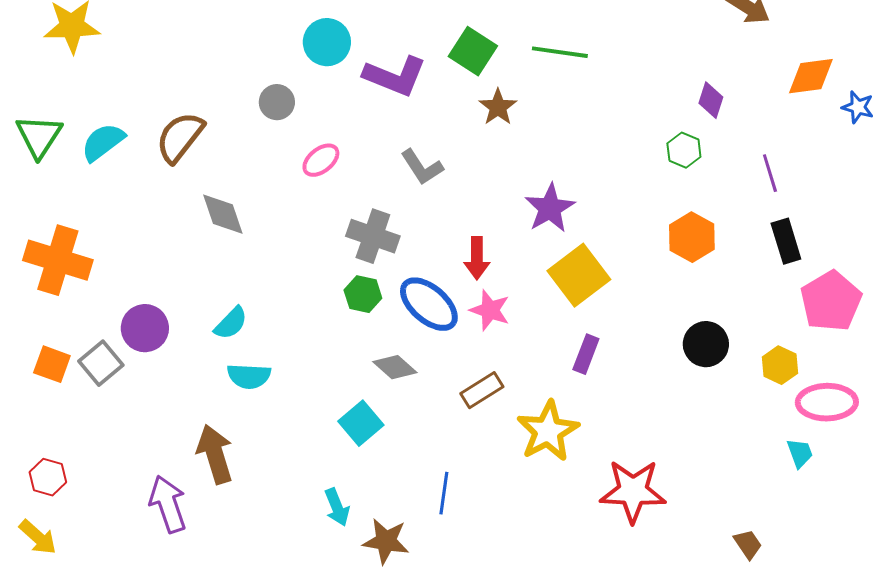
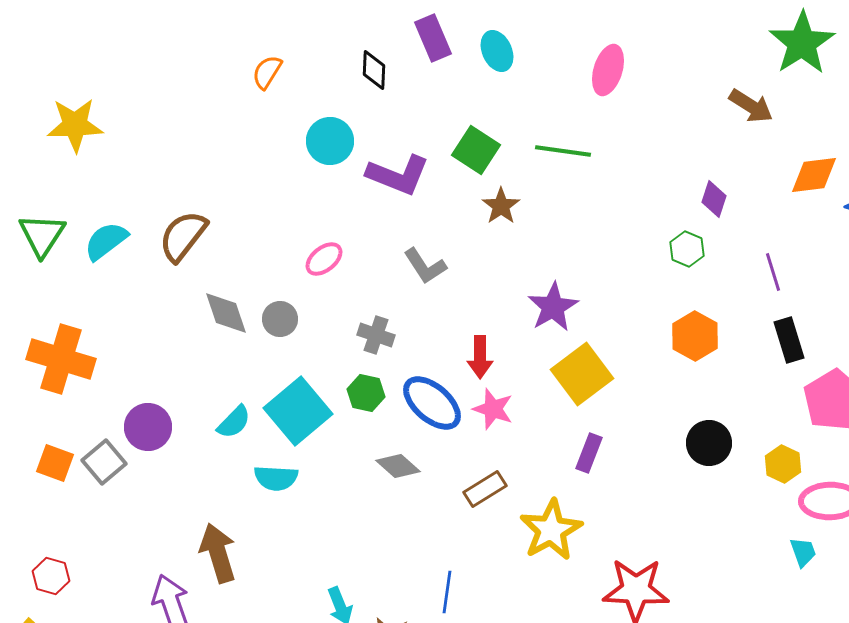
gray circle: (277, 102) -> (280, 319), moved
gray cross: (373, 236) -> (376, 335), size x0.7
cyan semicircle: (249, 376) -> (276, 478), moved
cyan square: (361, 423) -> (298, 411), moved, size x1.5

